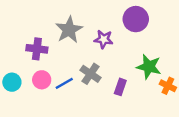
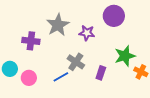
green star: (149, 67) -> (125, 56), turned -30
pink circle: (42, 80) -> (29, 78), moved
blue line: (64, 83) -> (61, 77), moved

